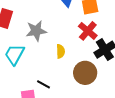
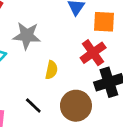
black line: (43, 84) -> (33, 106), moved

